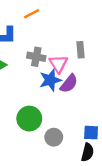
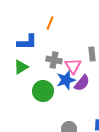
orange line: (32, 14) -> (50, 23), turned -40
green circle: (29, 119) -> (43, 91), moved

